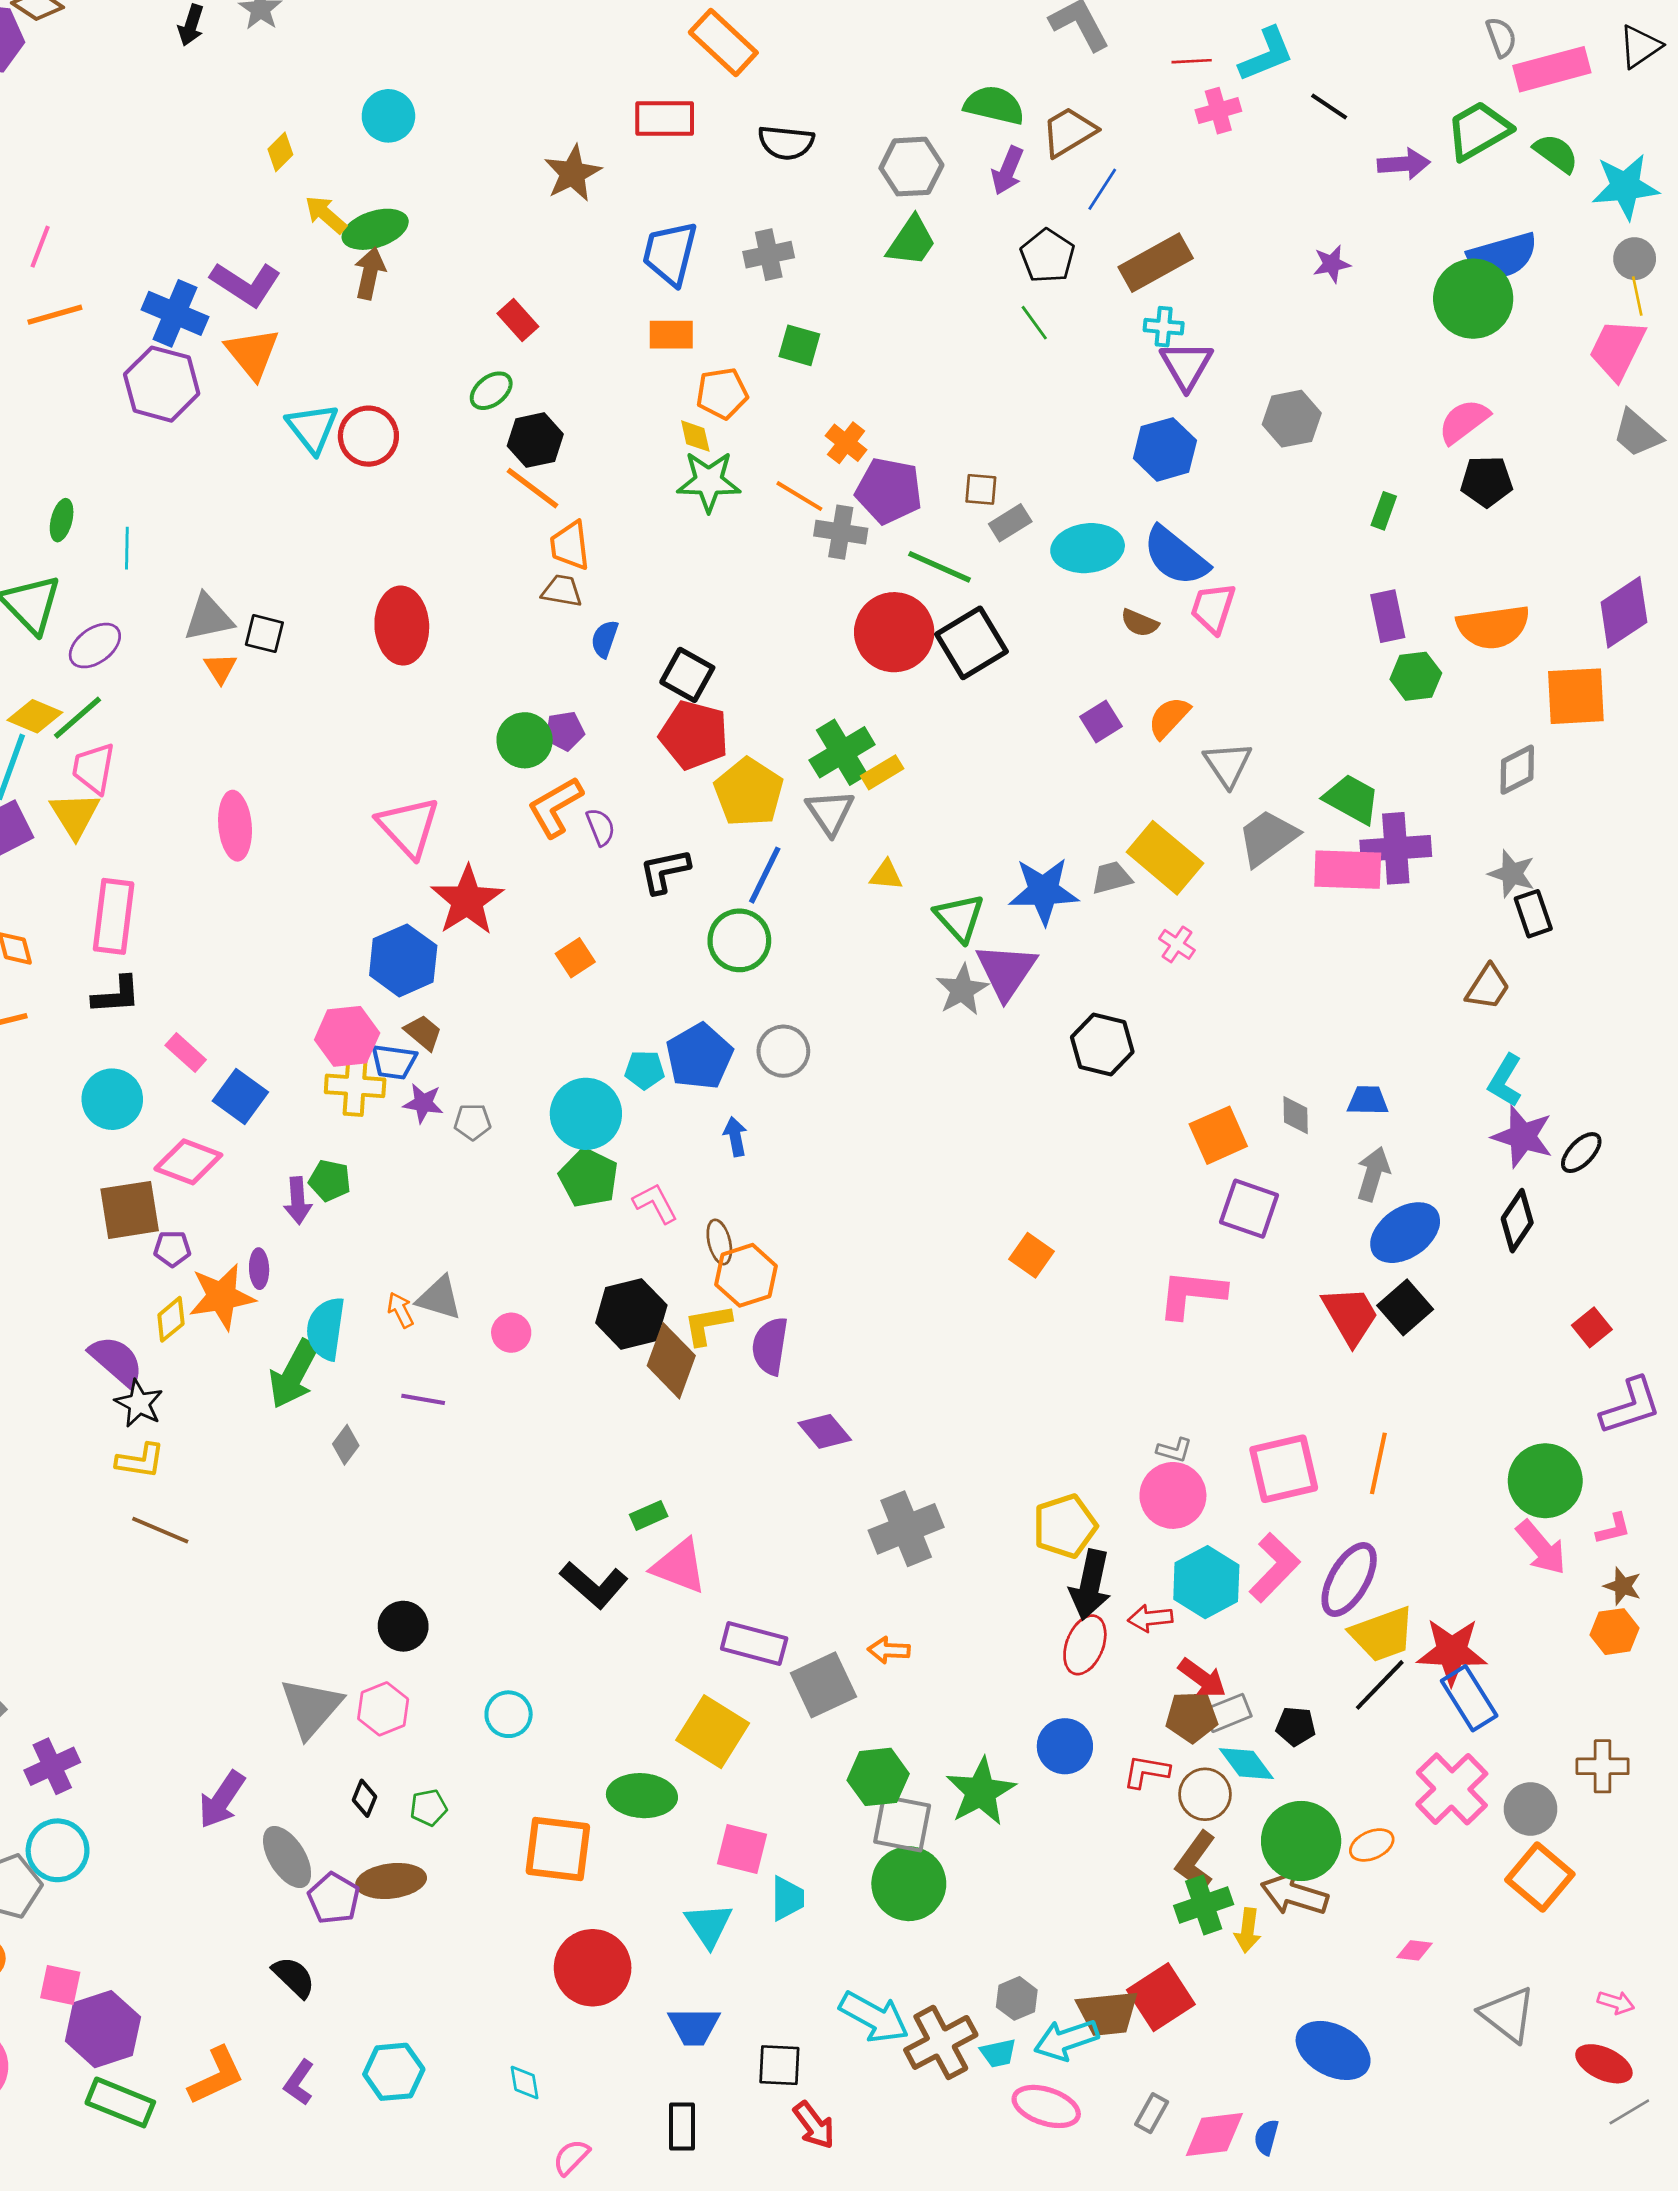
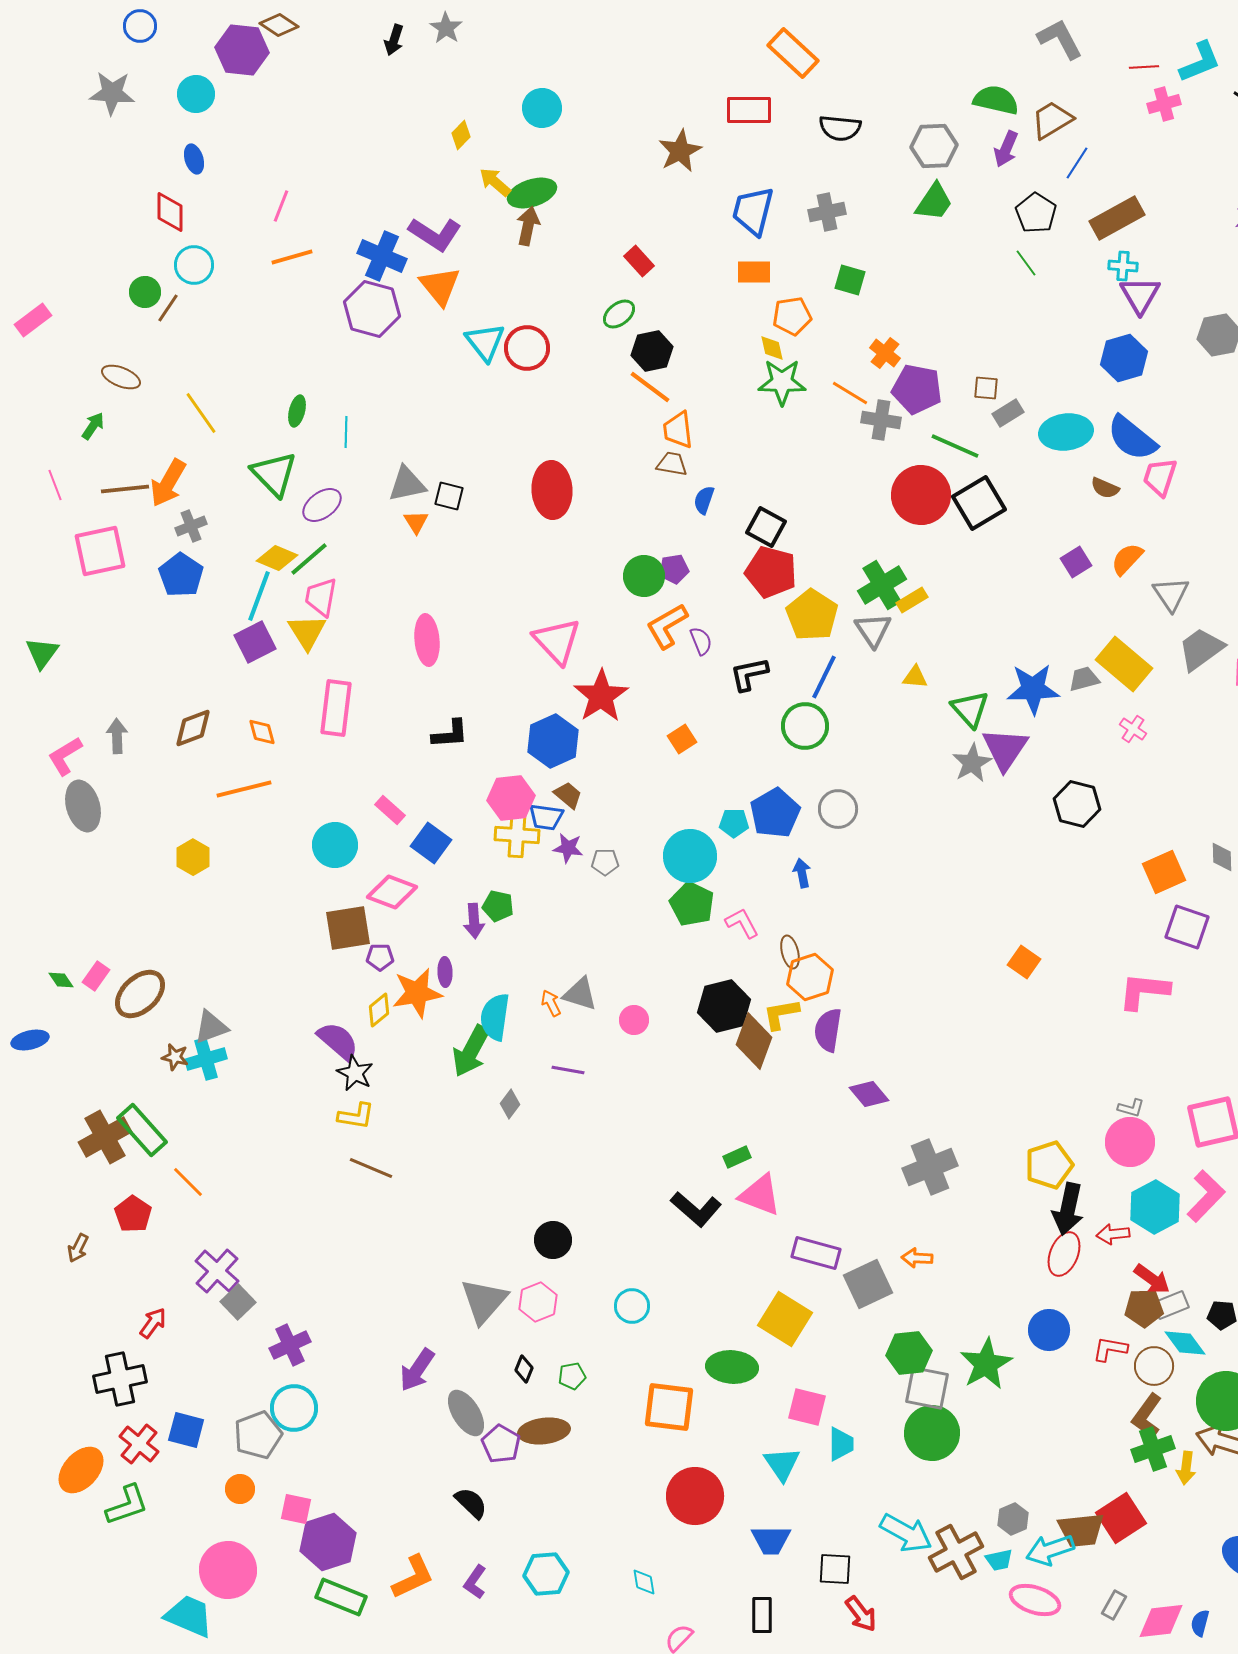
black L-shape: (116, 995) -> (450, 734), moved

